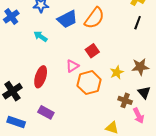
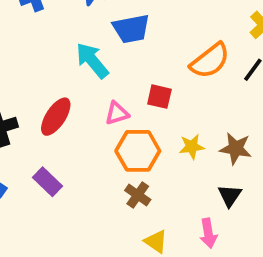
orange semicircle: (94, 18) -> (210, 61), moved
cyan arrow: (41, 36) -> (92, 61), moved, size x1.5
red square: (92, 51) -> (159, 97), turned 32
brown cross: (125, 100) -> (138, 195), moved

